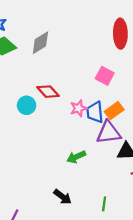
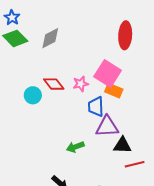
pink square: (105, 76) -> (108, 73), size x1.5
pink star: (78, 108) -> (81, 84), moved
orange rectangle: (114, 111) -> (114, 90), moved, turned 54

